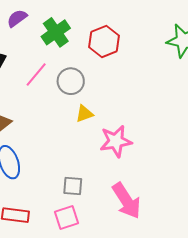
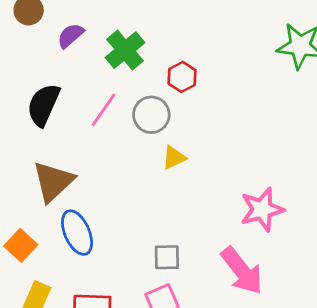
red hexagon: (104, 41) -> (182, 77), moved, size x0.7
pink star: (116, 141) -> (262, 209), moved

